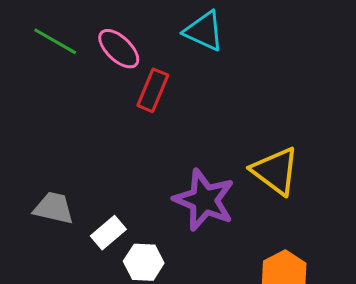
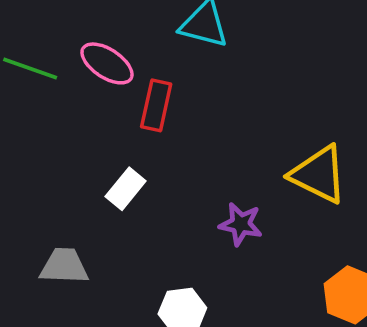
purple star: (204, 200) -> (241, 224), size x0.6
white rectangle: (108, 233) -> (126, 189), moved

